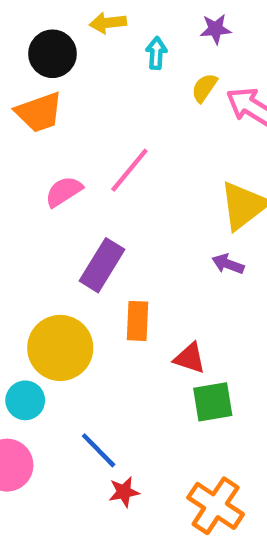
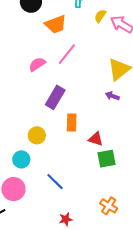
orange trapezoid: (39, 112) -> (56, 24), moved
yellow circle: (60, 348) -> (37, 135), size x0.6
red star: (124, 492) -> (66, 219), moved
orange cross: (216, 506) -> (109, 206), size x0.7

